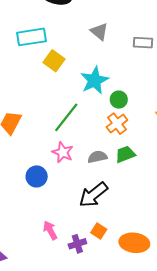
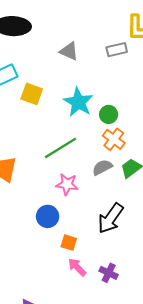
green line: (66, 117) -> (61, 148), turned 36
gray semicircle: (97, 157) -> (102, 167), moved
orange square: (99, 231) -> (69, 243), moved
purple cross: (77, 244) -> (109, 273), turned -30

